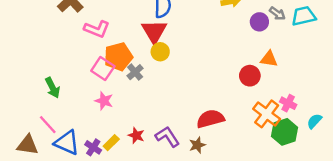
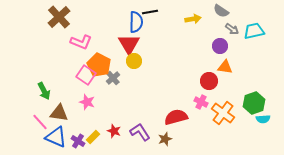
purple circle: (259, 22) -> (220, 46), moved
orange pentagon: (118, 57) -> (99, 65), turned -30
pink cross: (288, 103) -> (201, 102), moved
cyan semicircle: (314, 121) -> (263, 119), turned -136
green hexagon: (285, 132) -> (254, 103), moved
brown triangle: (27, 145) -> (59, 113), moved

